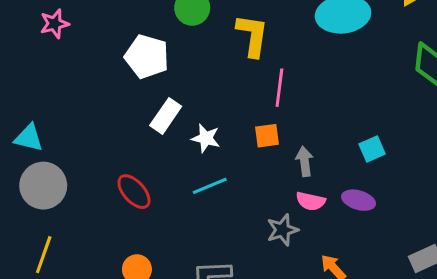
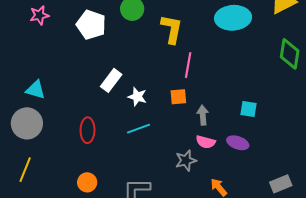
white pentagon: (147, 57) -> (91, 25), moved
cyan triangle: (29, 138) -> (36, 90), moved
cyan square: (372, 149) -> (248, 109), turned 30
red ellipse: (134, 192) -> (88, 130), turned 40

